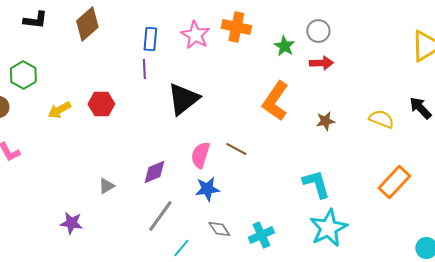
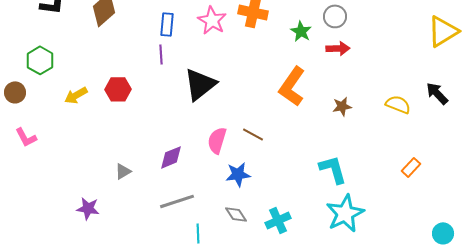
orange rectangle: (394, 182) -> (411, 167), size x0.6
blue star: (207, 189) -> (238, 174), moved
gray line: (160, 216) -> (177, 201), turned 36
cyan line: (181, 248) -> (198, 233), turned -42

